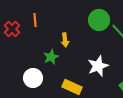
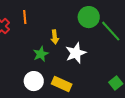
white star: (98, 66) -> (76, 53), moved
white circle: (33, 78) -> (34, 81), moved

